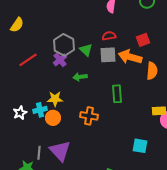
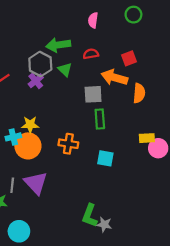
gray square: (108, 55) -> (93, 94), moved
green arrow: (80, 77) -> (58, 45), moved, size x1.5
orange circle: (53, 118) -> (28, 146), size x1.5
cyan square: (140, 146) -> (105, 158), moved

